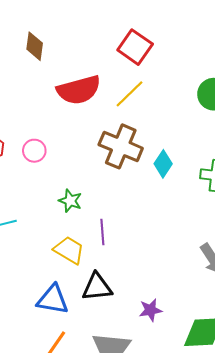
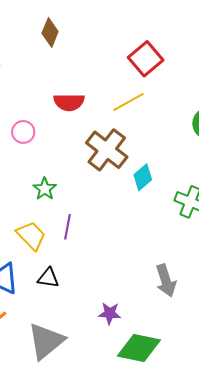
red semicircle: (79, 90) -> (69, 102), moved, size x0.7
black triangle: (97, 287) -> (48, 278), size x0.7
purple star: (150, 310) -> (110, 313), moved

